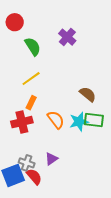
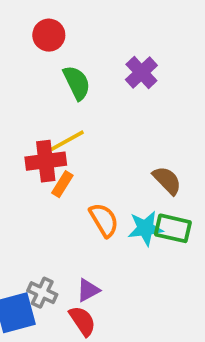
red cross: (22, 122) -> (46, 161), moved
red semicircle: (34, 177) -> (82, 321), moved

